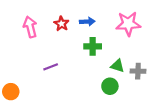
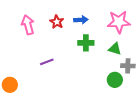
green triangle: (117, 66) -> (115, 49), moved
green circle: (110, 86) -> (115, 80), moved

